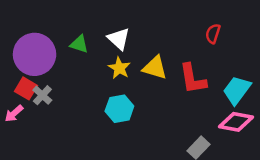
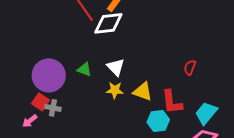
yellow star: (119, 68) -> (115, 90), turned -30
gray cross: (42, 95) -> (53, 108), turned -35
cyan hexagon: (119, 109) -> (158, 121), moved

